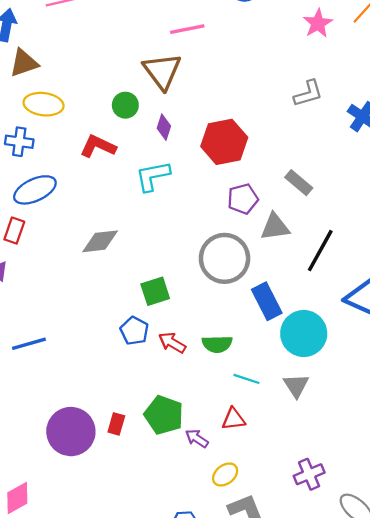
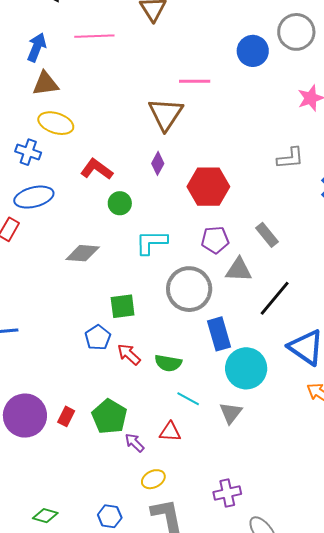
green circle: (125, 105) -> (120, 203), moved
cyan L-shape: (153, 176) -> (151, 242), moved

